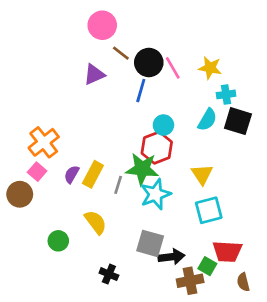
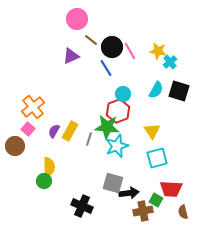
blue line: (141, 90) -> (106, 68), turned -48
cyan cross: (226, 94) -> (170, 62), moved, turned -32
yellow semicircle: (96, 222) -> (49, 167), moved, turned 36
black cross: (109, 274) -> (82, 206), size x1.5

